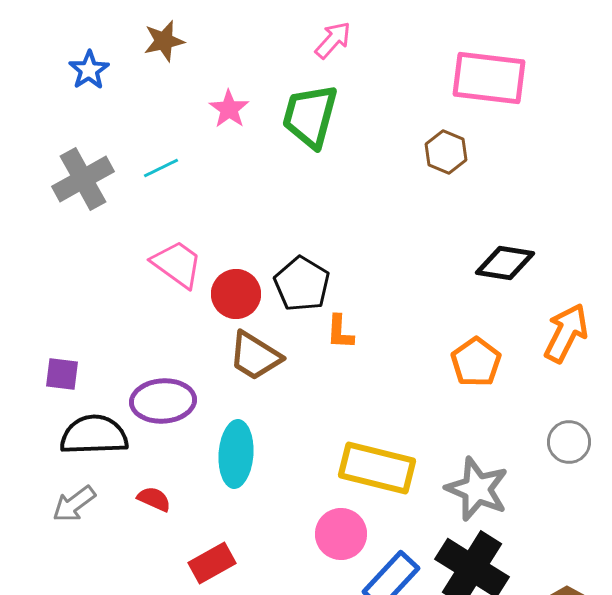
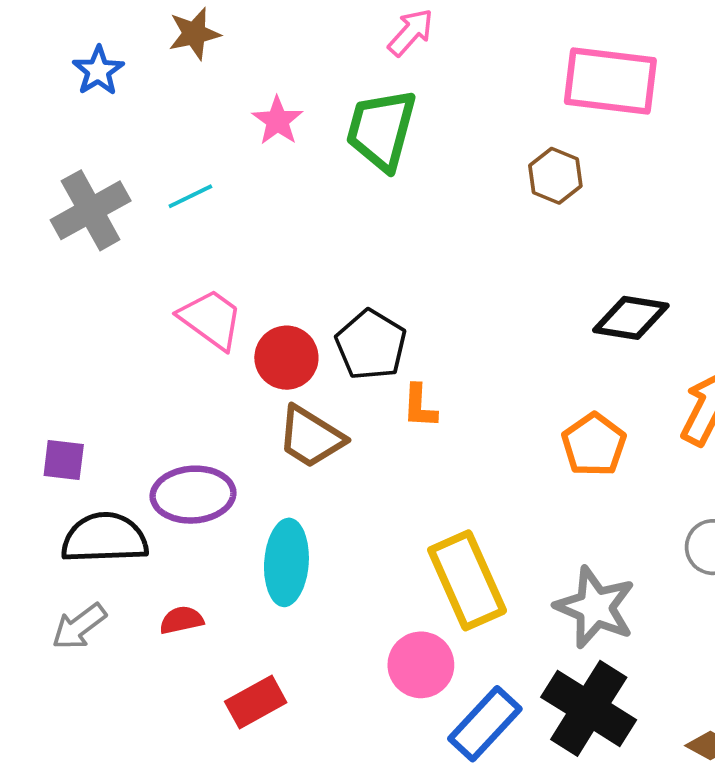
yellow rectangle: (377, 468) -> (467, 580), turned 52
red semicircle: (154, 499) -> (181, 620), turned -36

